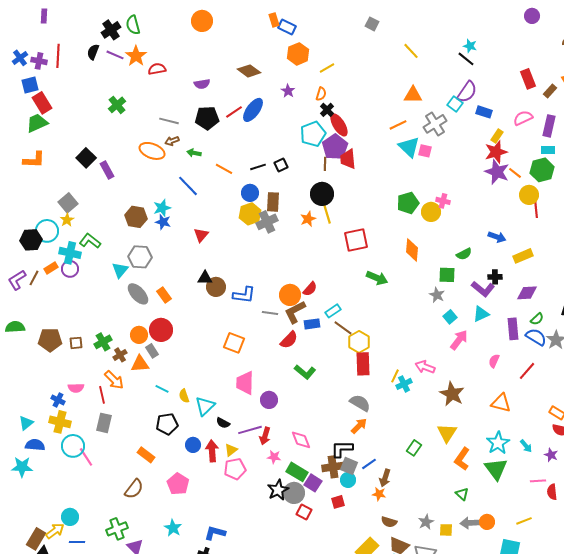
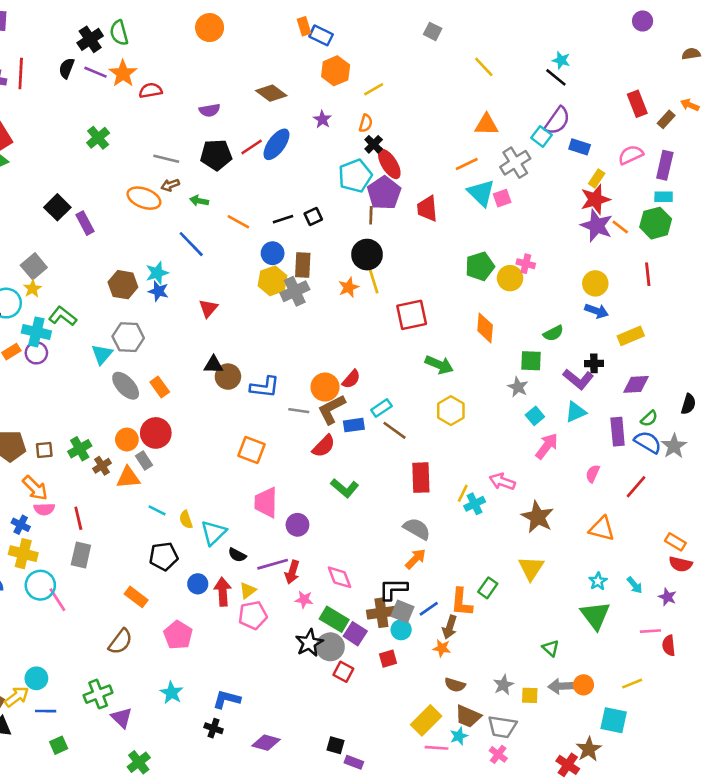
pink square: (425, 151) -> (502, 198), turned -32
red trapezoid: (348, 159) -> (427, 209), moved
yellow circle: (529, 195) -> (595, 283), moved
yellow hexagon: (359, 342) -> (451, 411), moved
orange arrow: (114, 380) -> (35, 488), moved
cyan star: (498, 443) -> (598, 581), size x0.6
orange L-shape: (462, 459) -> (461, 602), moved, turned -30

